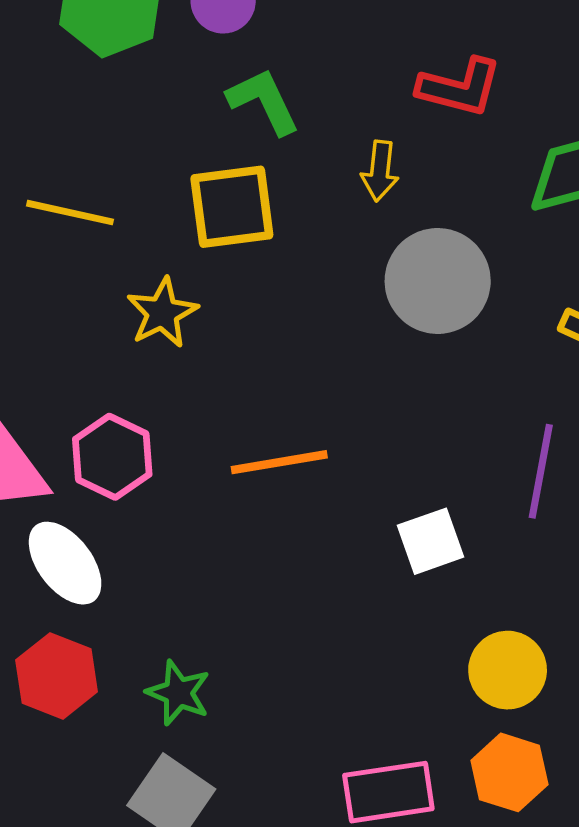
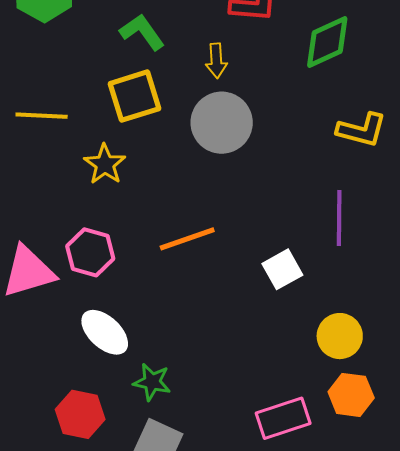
gray circle: (438, 281) -> (222, 123), moved
white ellipse: (65, 563) -> (105, 332), moved
red hexagon: (57, 676) -> (80, 414), moved

